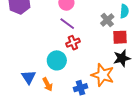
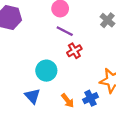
cyan circle: (57, 60) -> (46, 71), moved
orange arrow: (48, 84) -> (68, 101), moved

